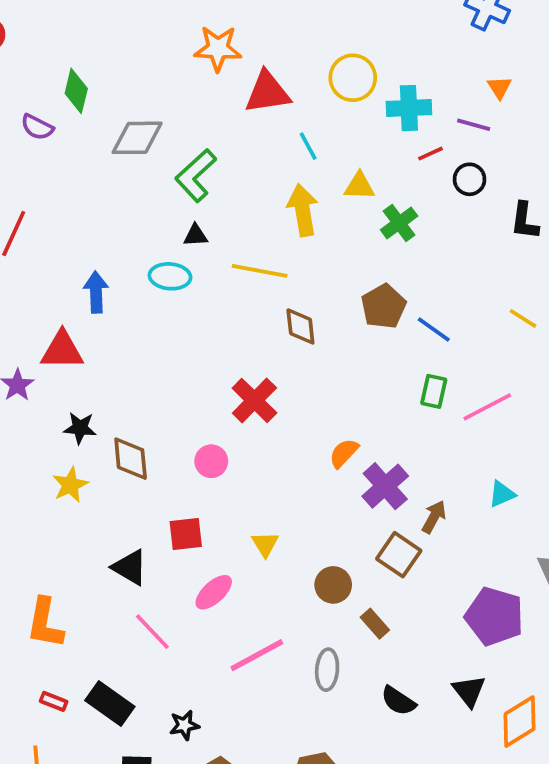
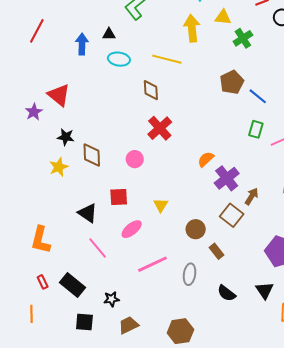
black triangle: (196, 235) -> (109, 34), moved
blue arrow: (96, 292) -> (82, 44), moved
brown diamond: (300, 326) -> (151, 90), moved
red triangle: (62, 350) -> (59, 95), turned 35
red rectangle: (54, 701) -> (43, 282), turned 40

